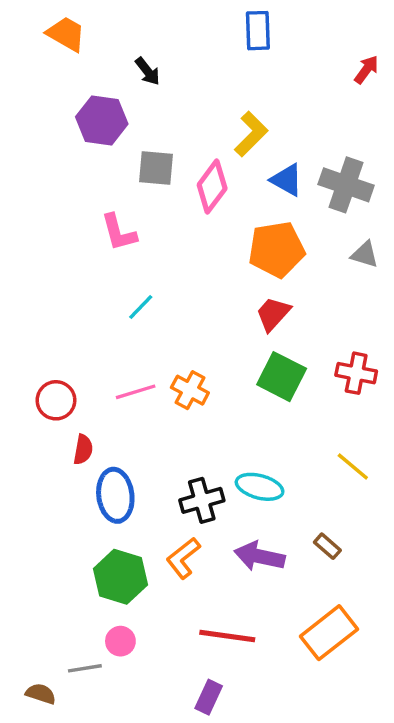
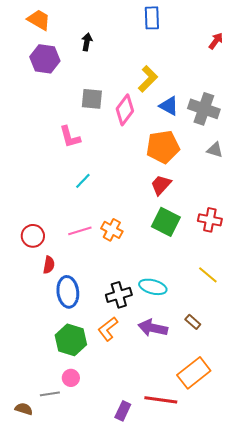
black arrow: (148, 71) -> (87, 42), turned -132
purple hexagon: (102, 120) -> (45, 59), moved
red line: (227, 636) -> (161, 400), moved

